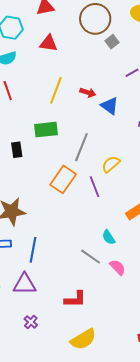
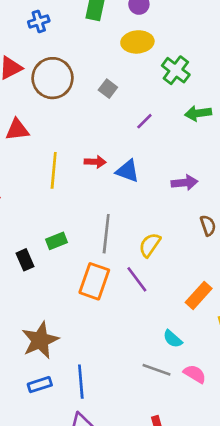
brown circle: (95, 19) -> (53, 78), moved
red triangle: (49, 43) -> (17, 130), moved
green rectangle: (46, 130) -> (57, 241), moved, size x0.7

